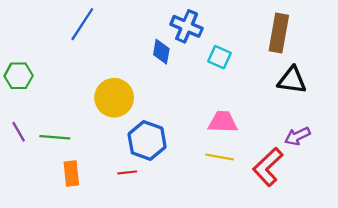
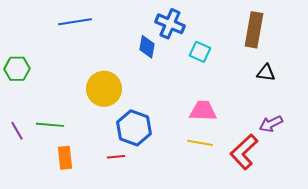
blue line: (82, 24) -> (75, 22), turned 48
black triangle: (292, 80) -> (266, 73), size x0.7
purple line: (19, 132) -> (17, 131), moved

